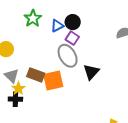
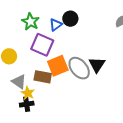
purple square: (72, 38) -> (42, 45), moved, size x1.6
gray ellipse: (68, 56) -> (79, 68), moved
orange square: (53, 81) -> (58, 66), moved

